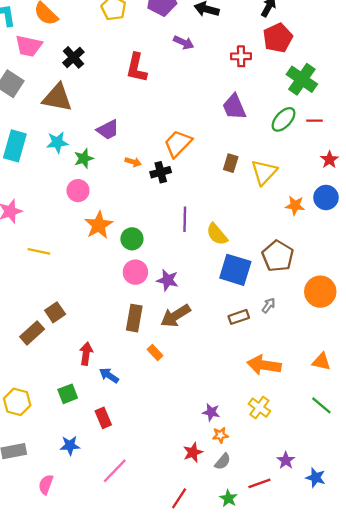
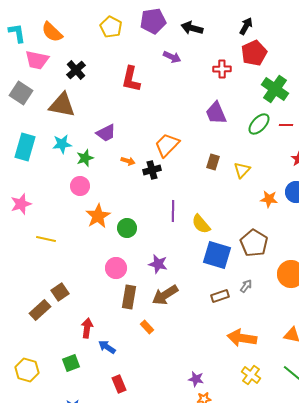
yellow triangle: (264, 172) -> (242, 170), size x0.7
pink circle: (135, 272) -> (116, 268), moved
yellow cross: (259, 408) -> (251, 375), moved
red rectangle: (103, 418) -> (119, 384), moved

